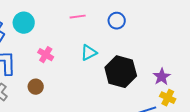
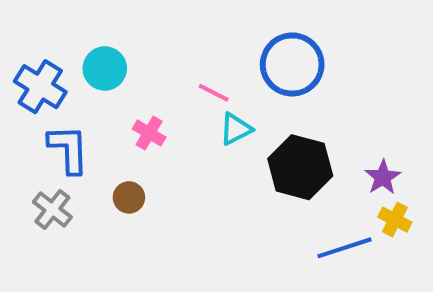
pink line: (78, 17) -> (214, 93), moved, turned 35
blue circle: (117, 21) -> (292, 64), size x1.8

